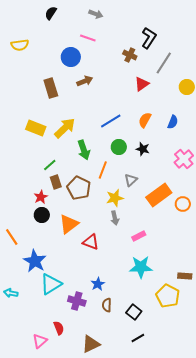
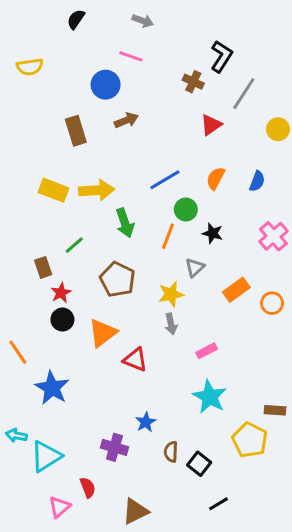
yellow arrow: (65, 128) -> (97, 190), turned 40
green circle: (119, 147) -> (186, 210), moved
black star: (143, 149) -> (213, 233), moved
orange line: (103, 170) -> (168, 236), moved
brown rectangle: (56, 182) -> (43, 267), moved
orange rectangle: (159, 195) -> (236, 290), size x0.7
cyan star: (141, 267) -> (210, 397), turned 30
cyan triangle: (51, 284) -> (46, 456), moved
brown semicircle: (107, 305) -> (171, 452), moved
black line: (138, 338) -> (219, 504), moved

